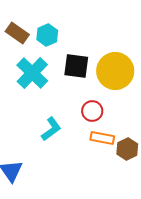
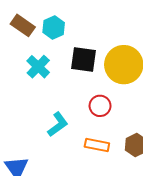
cyan cross: (32, 73) -> (38, 67), size x0.7
orange rectangle: (102, 138) -> (97, 145), moved

